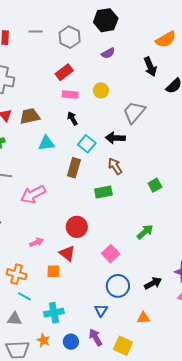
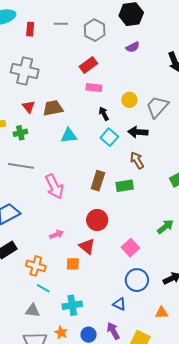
yellow circle: (101, 90) -> (129, 100), moved
black arrow: (72, 118) -> (104, 114), moved
brown rectangle: (74, 168) -> (98, 181), moved
pink arrow: (33, 194) -> (54, 186), turned -90
blue triangle: (101, 310) -> (119, 304), turned -40

